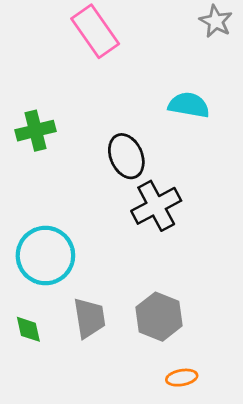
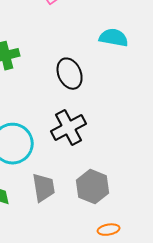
black cross: (156, 206) -> (69, 128), moved

